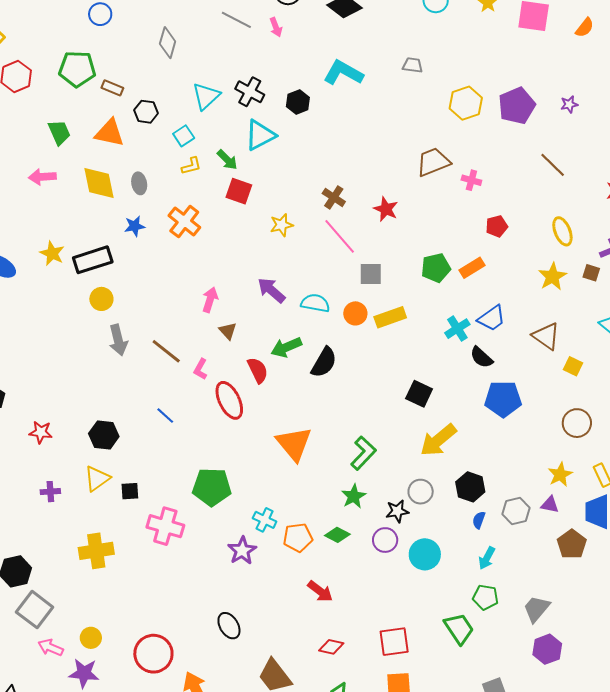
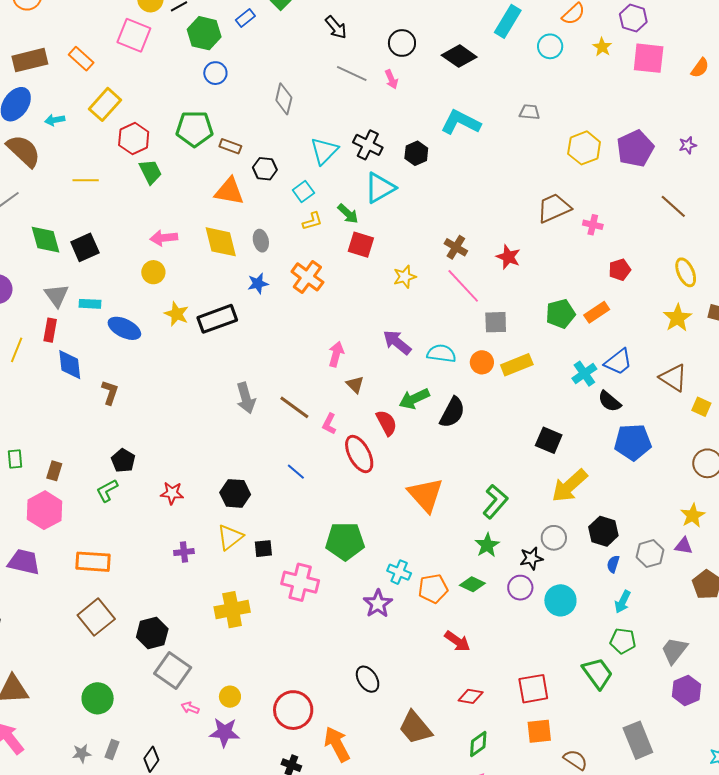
green trapezoid: (59, 132) -> (150, 172), moved
yellow circle: (101, 299) -> (153, 272), moved
pink arrow: (51, 648) -> (190, 708), size x0.7

